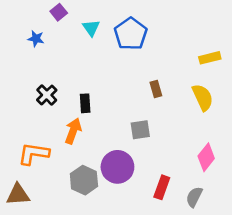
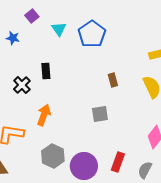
black rectangle: (85, 103) -> (46, 71), moved
purple circle: (117, 167) -> (84, 166), moved

